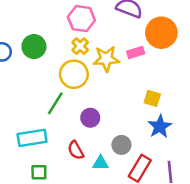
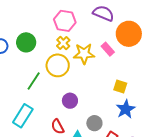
pink rectangle: (136, 52) -> (108, 49), turned 64
green line: (55, 103) -> (34, 81), moved
cyan rectangle: (32, 138) -> (23, 116), turned -50

